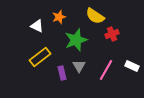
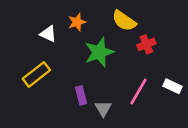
yellow rectangle: (40, 57) -> (36, 74), moved
gray triangle: (79, 66) -> (103, 108), moved

